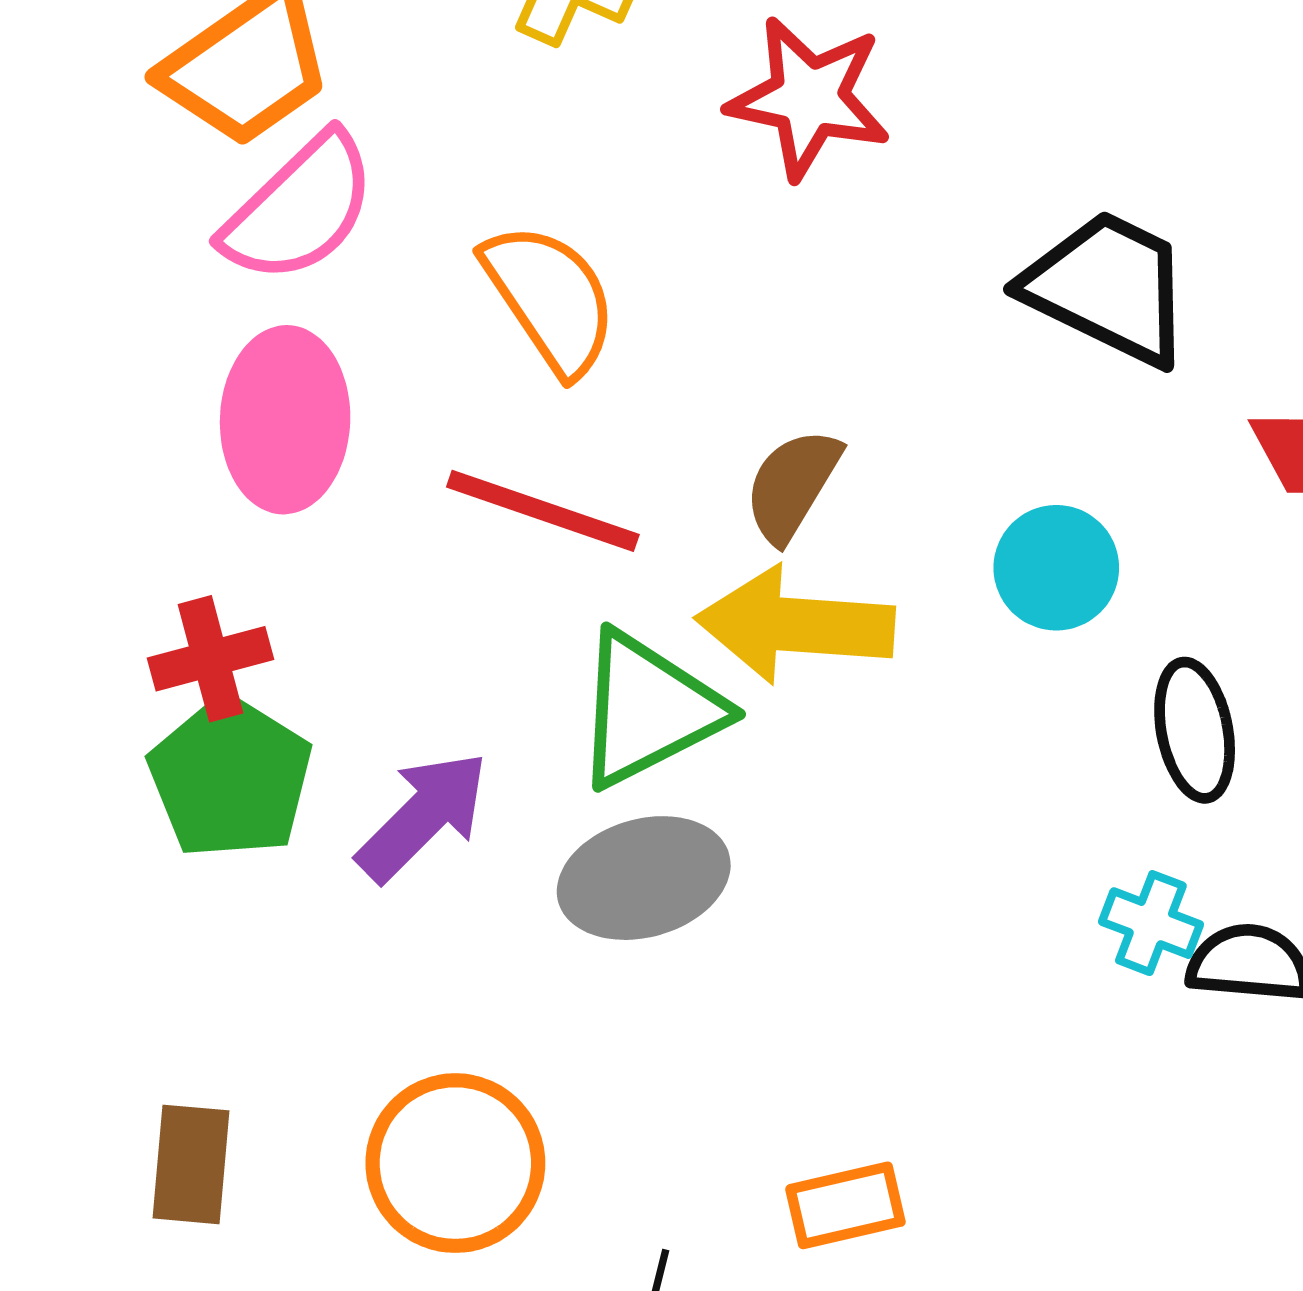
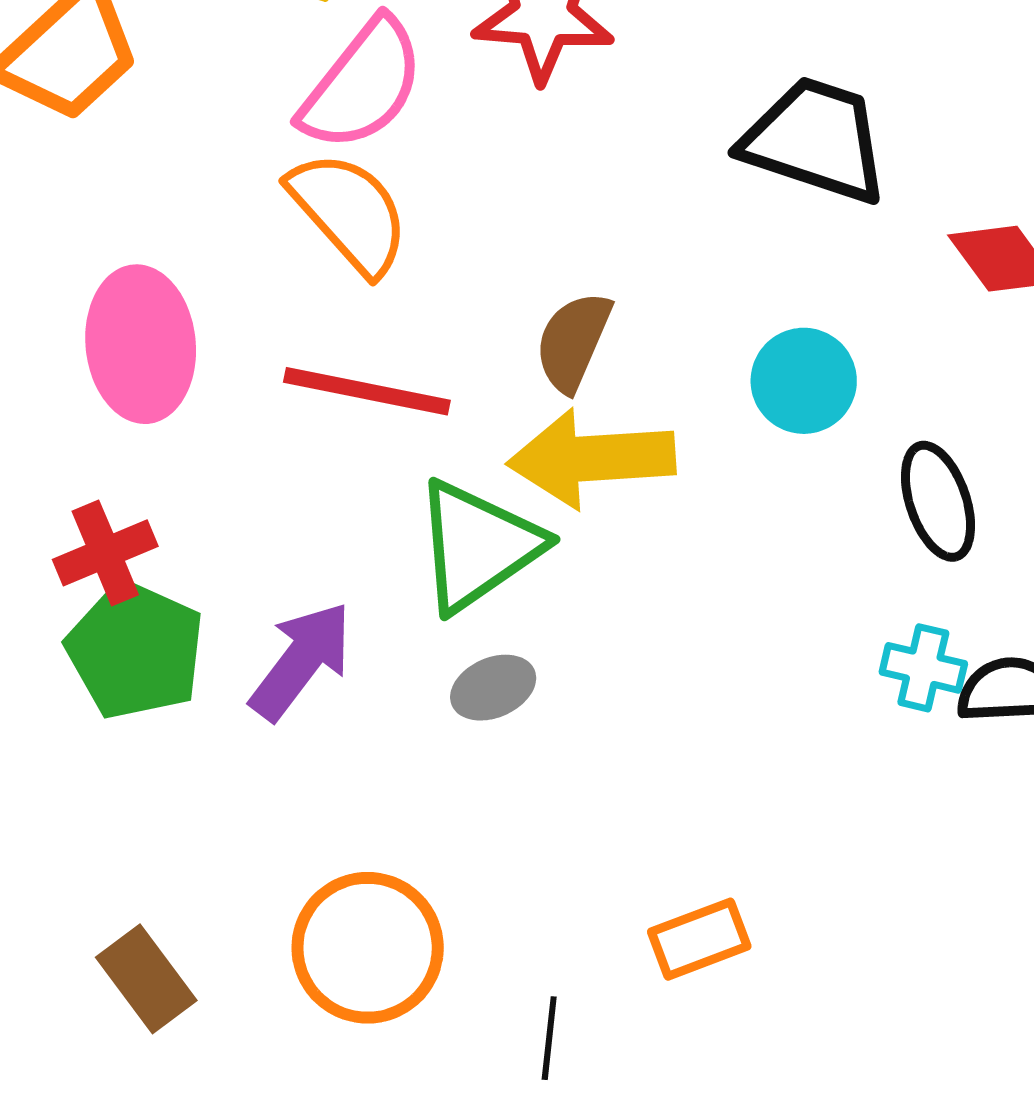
pink semicircle: (299, 209) -> (362, 85), moved
gray ellipse: (644, 878) -> (493, 688), size x0.6
brown rectangle: (191, 1164) -> (146, 979), turned -34

